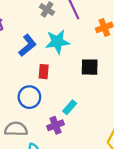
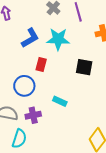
cyan rectangle: (70, 107) -> (60, 101), turned 64
purple cross: (56, 125) -> (33, 115), moved

